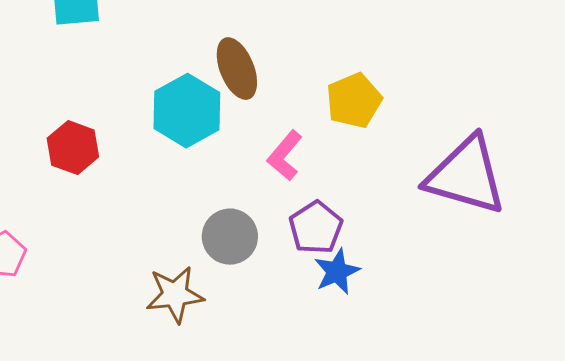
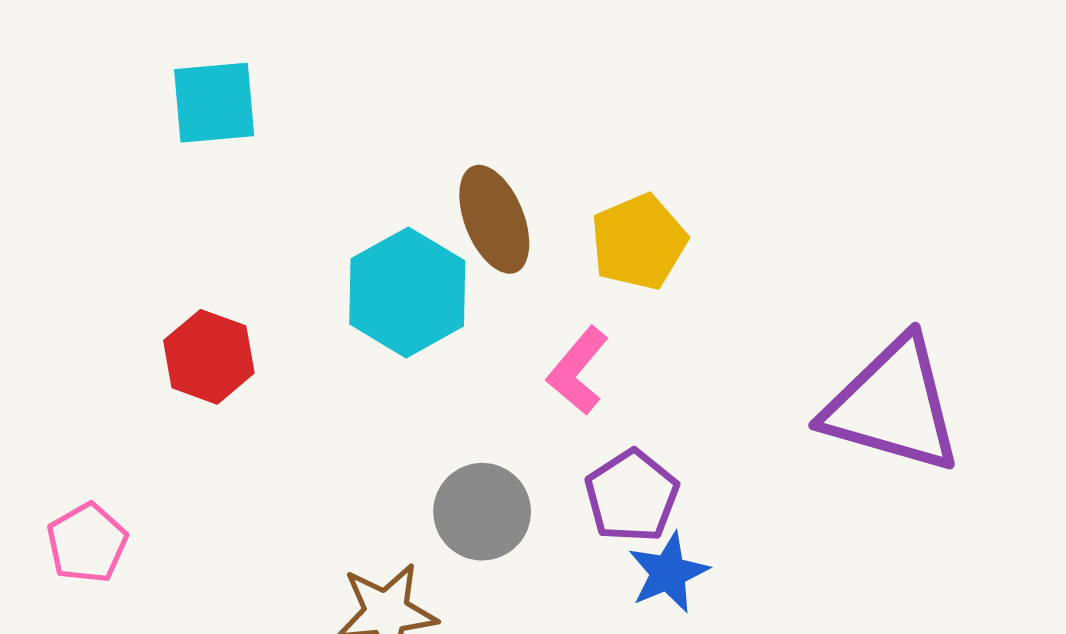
yellow pentagon: (354, 101) -> (639, 242), moved

